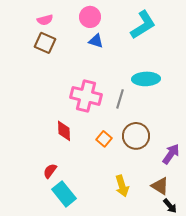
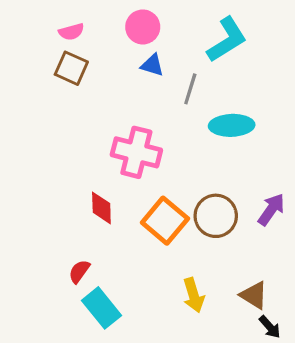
gray line: (120, 99) -> (190, 89), moved
orange square: (104, 139) -> (165, 221), size x1.8
purple arrow: (171, 154) -> (271, 209), moved

